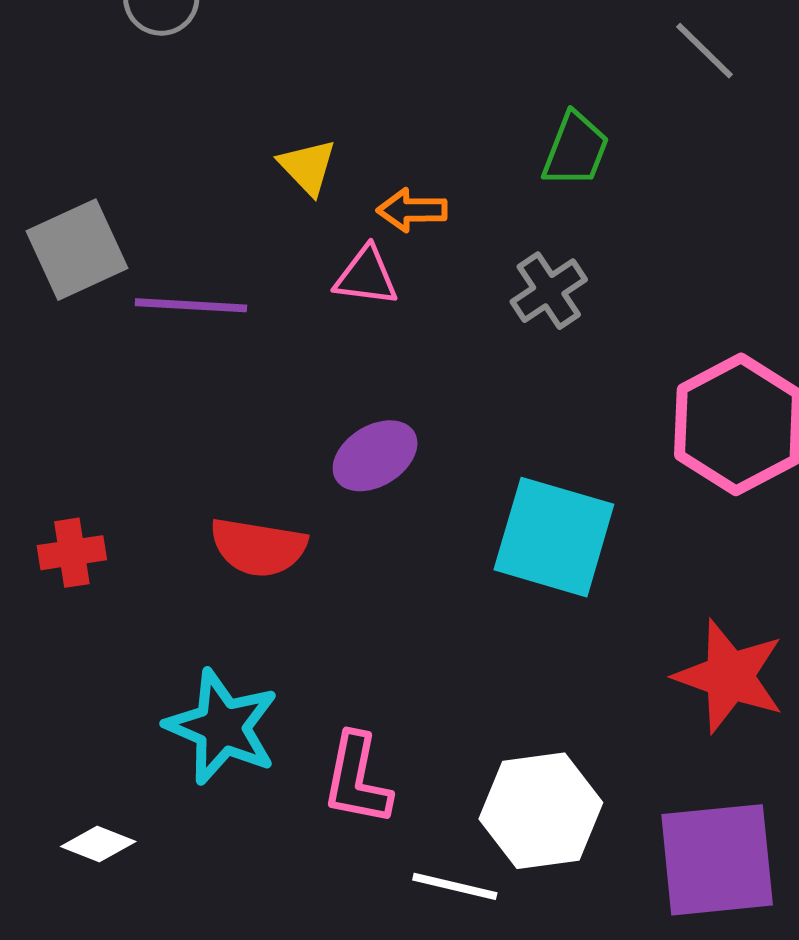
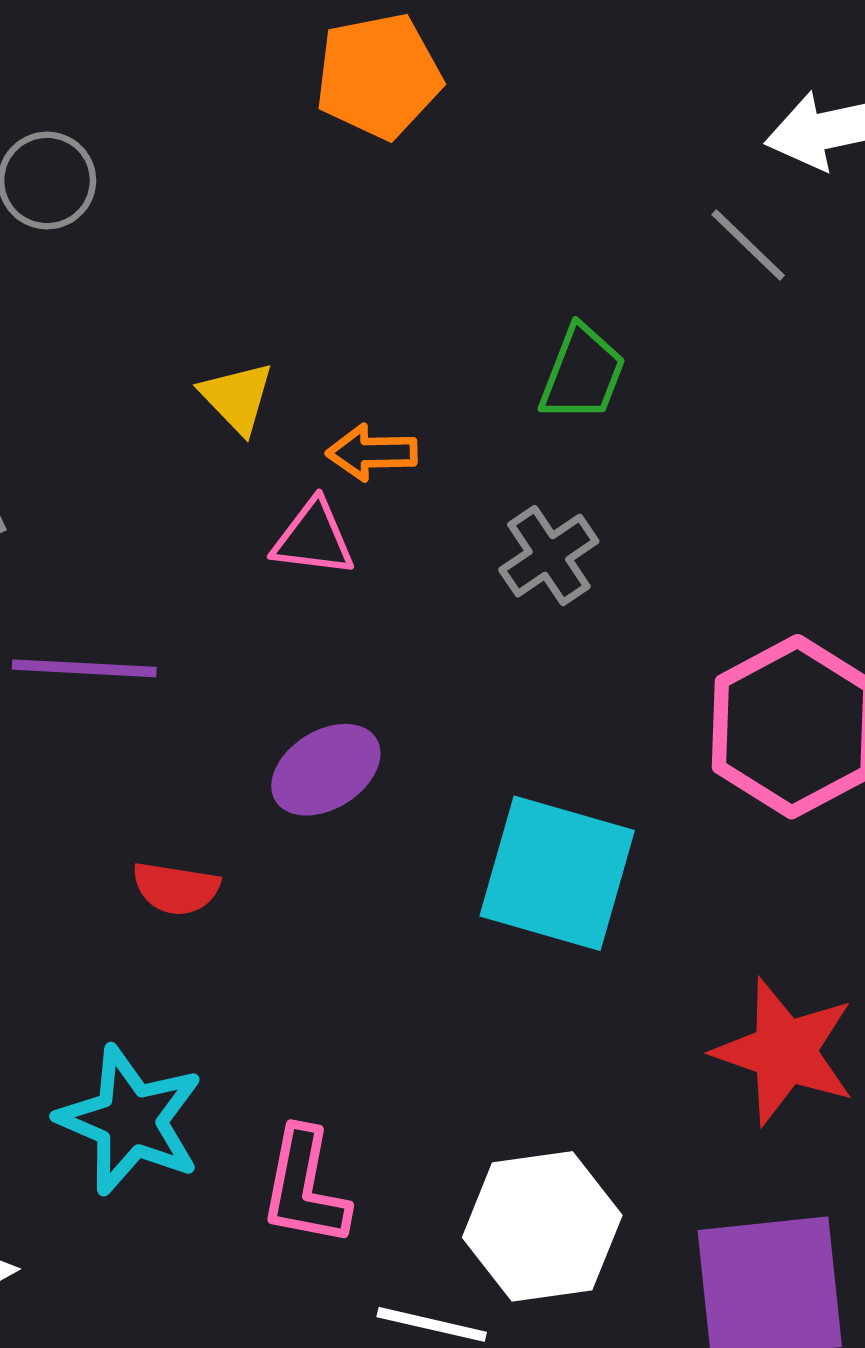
purple line: (191, 305) -> (84, 668), moved
red semicircle: (258, 547) -> (176, 888), size x0.7

